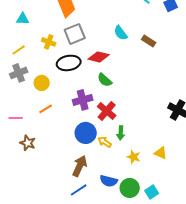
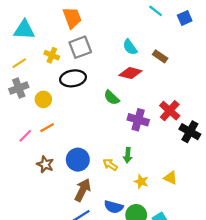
cyan triangle: (23, 19) -> (24, 30), size x1.5
red diamond: (99, 57) -> (130, 73), moved
purple cross: (83, 100) -> (138, 120), moved, turned 30
red cross: (107, 111) -> (170, 111), moved
pink line: (16, 118) -> (25, 136), moved, turned -48
blue circle: (86, 133) -> (78, 160), moved
brown star: (28, 143) -> (45, 164), moved

